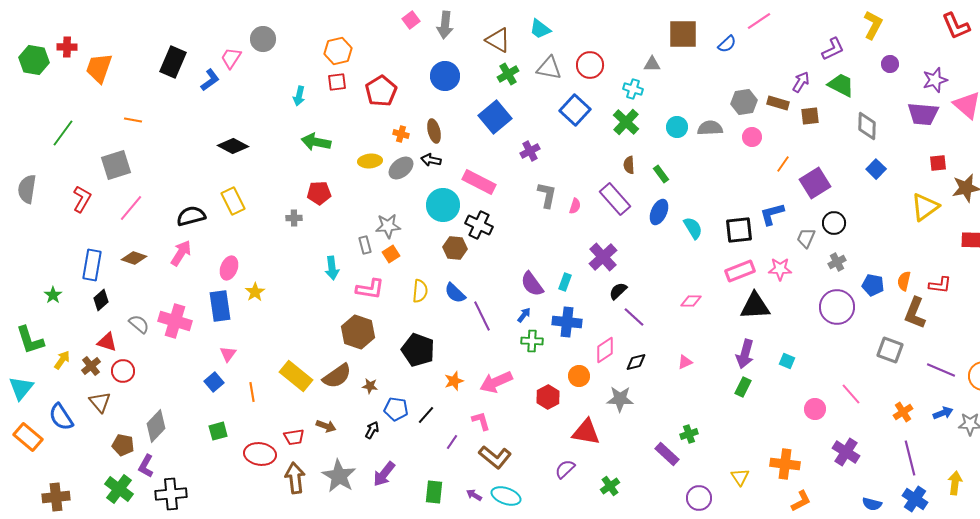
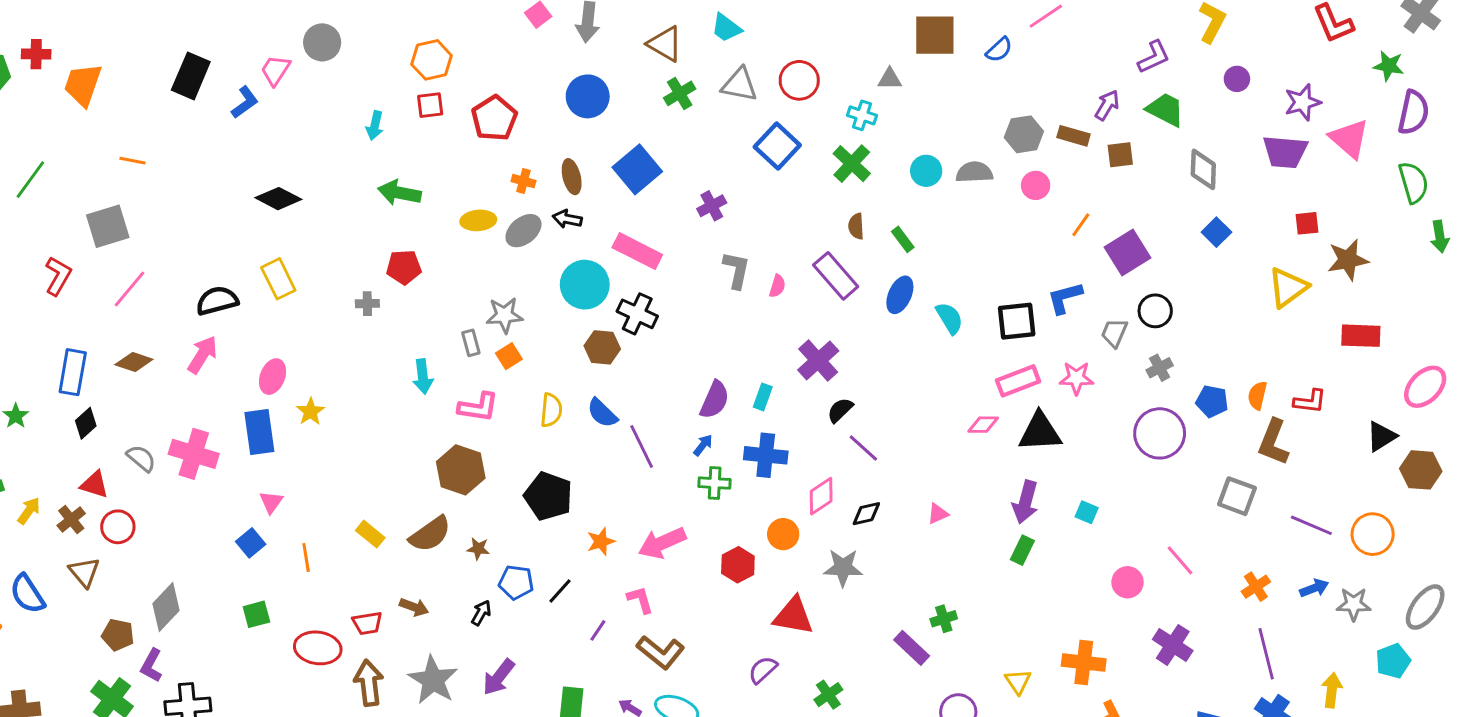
blue square: (495, 117) -> (637, 169), moved
purple semicircle: (532, 284) -> (715, 400), turned -120
pink diamond: (691, 301) -> (983, 425), moved
yellow rectangle: (296, 376) -> (370, 534), size x0.6

